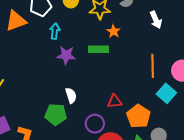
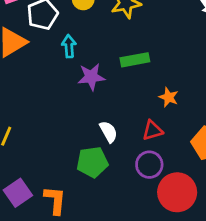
orange star: (113, 31) -> (169, 97), moved
red triangle: (115, 101) -> (153, 130), moved

